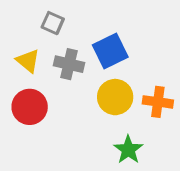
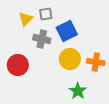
gray square: (53, 23) -> (46, 14), moved, turned -32
yellow triangle: (28, 61) -> (26, 19), moved, turned 35

